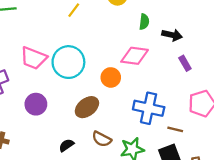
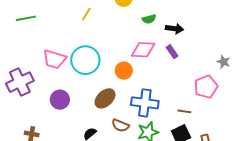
green semicircle: (144, 22) -> (149, 19), turned 72
purple rectangle: (185, 63) -> (172, 52), moved
blue cross: (149, 108) -> (145, 103), moved

